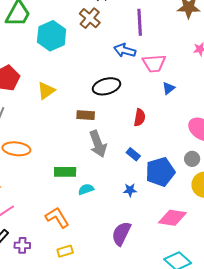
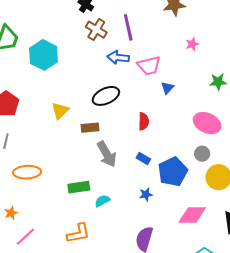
brown cross: (90, 18) -> (96, 30), moved
yellow triangle: (46, 91) -> (60, 111), moved
orange L-shape: (57, 217) -> (78, 233), turned 120

